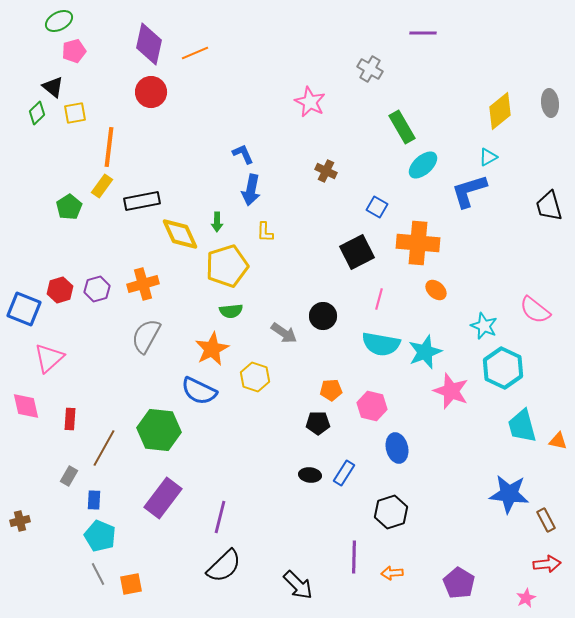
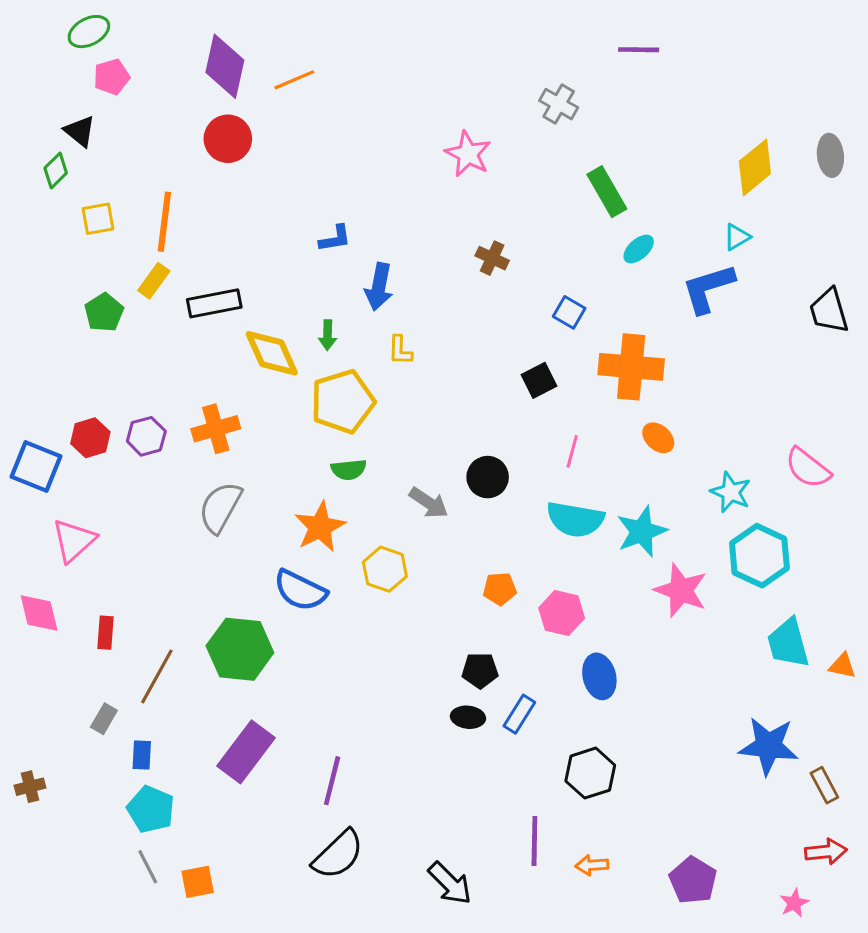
yellow square: (75, 113) -> (98, 219), moved
blue L-shape: (243, 154) -> (335, 238), moved, turned 105
cyan ellipse: (423, 165) -> (639, 249), size x0.7
black square: (357, 252) -> (539, 380), size x0.7
black pentagon: (318, 423) -> (480, 670), moved

